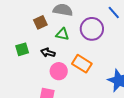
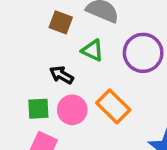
brown square: (40, 22) -> (61, 22), turned 32
green square: (22, 49) -> (38, 109), moved

